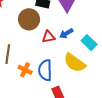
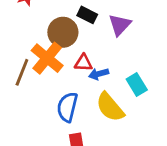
blue arrow: (66, 33) -> (99, 74), moved
orange cross: (25, 70) -> (47, 58), moved, size x1.6

